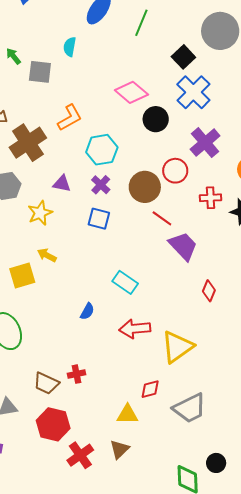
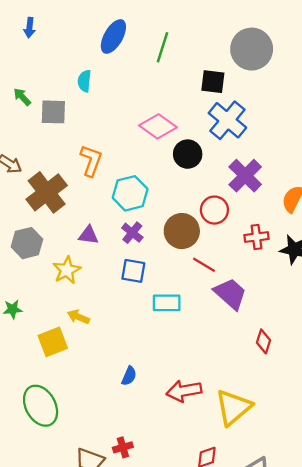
black square: (183, 57) -> (213, 82), turned -35
orange L-shape: (70, 118) -> (91, 161), turned -36
cyan rectangle: (125, 282) -> (167, 303), moved, turned -30

